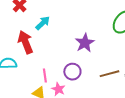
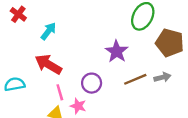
red arrow: (25, 42) -> (48, 64), moved, turned -30
purple star: (85, 43) -> (117, 51), moved

